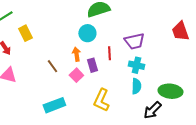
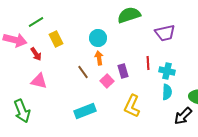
cyan circle: (87, 33) -> (98, 38), moved
purple trapezoid: (134, 41) -> (165, 33), moved
red line: (109, 53) -> (148, 63), moved
orange arrow: (76, 54) -> (99, 58), moved

